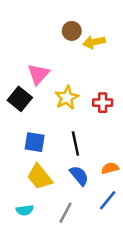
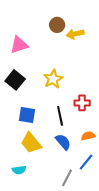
pink triangle: (38, 74) -> (19, 45), moved, turned 30
red cross: (103, 103) -> (82, 103), moved
gray line: (66, 213) -> (67, 178), moved

